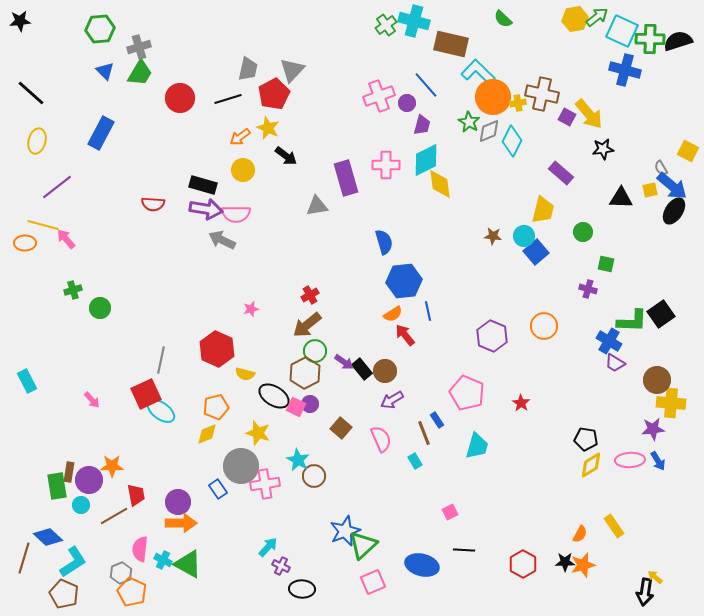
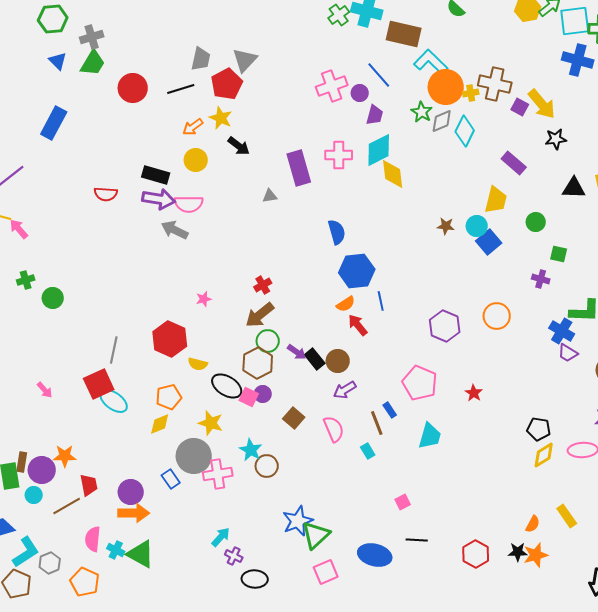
cyan square: (622, 31) -> (575, 21), turned -32
gray triangle: (317, 206) -> (270, 196), size x0.7
gray hexagon: (121, 573) -> (50, 563), moved

